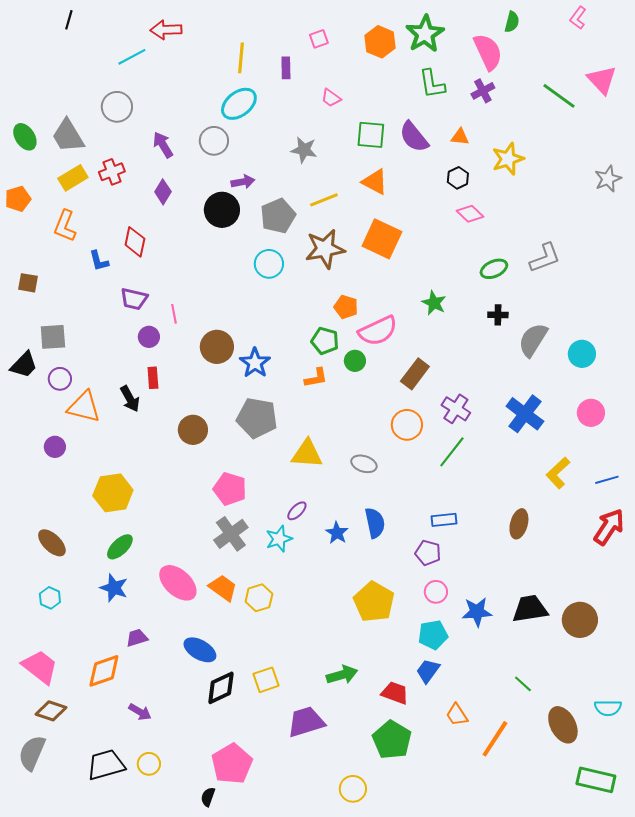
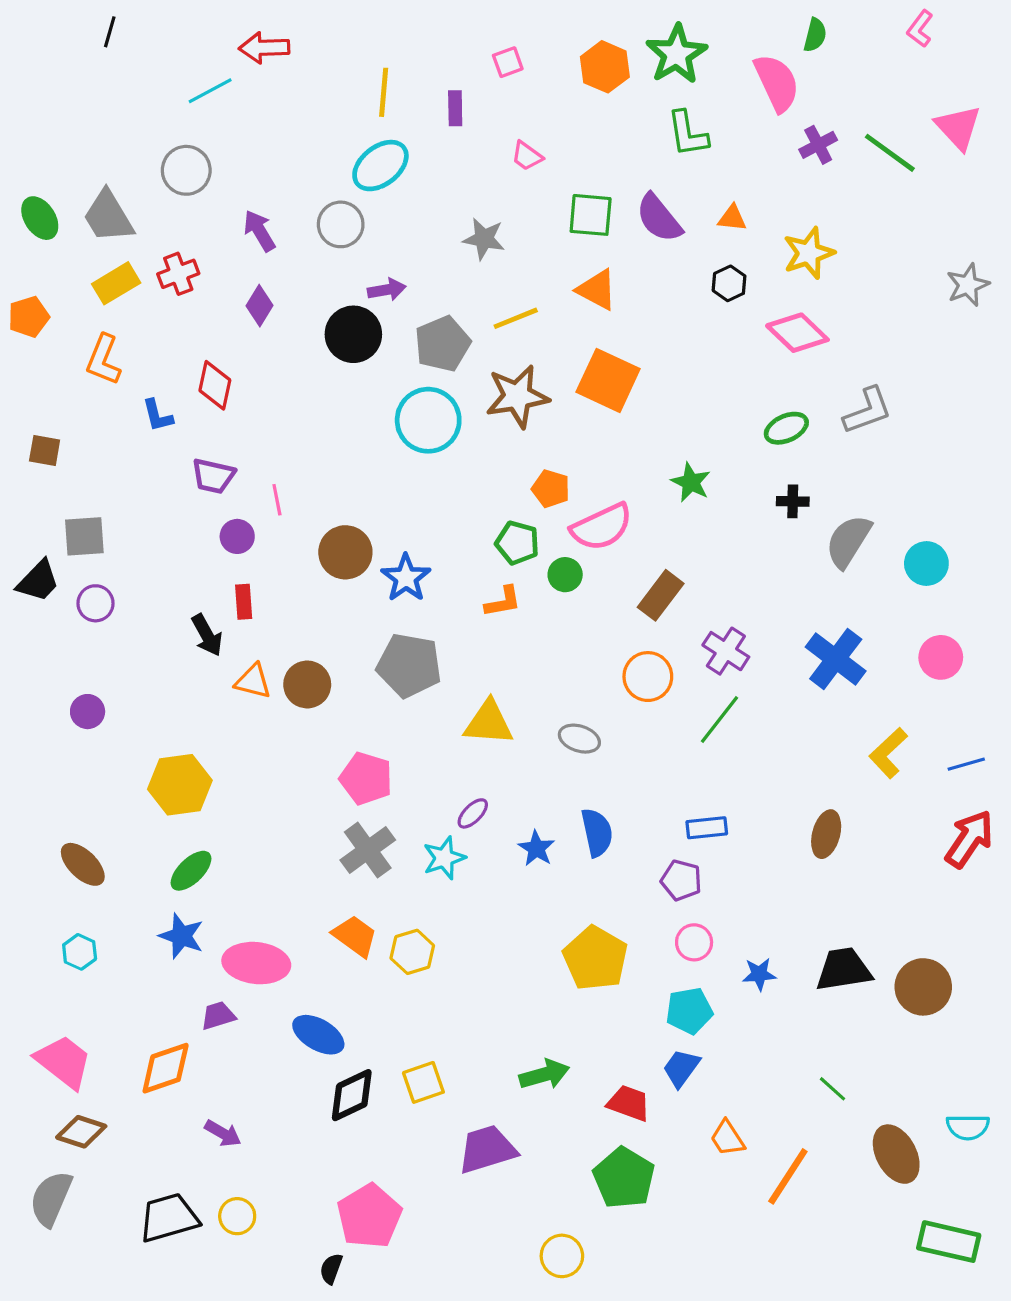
purple cross: (483, 91) -> (818, 145), moved
pink diamond: (470, 214) -> (797, 333), moved, size x1.4
cyan circle: (269, 264) -> (428, 420), size x1.4
orange triangle: (84, 407) -> (253, 681), moved, size x0.7
pink ellipse: (178, 583) -> (256, 963), moved, turned -36
blue star: (477, 612) -> (759, 974), size x0.7

